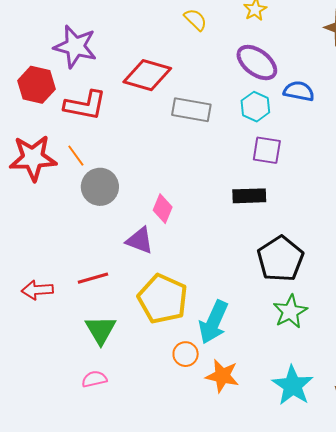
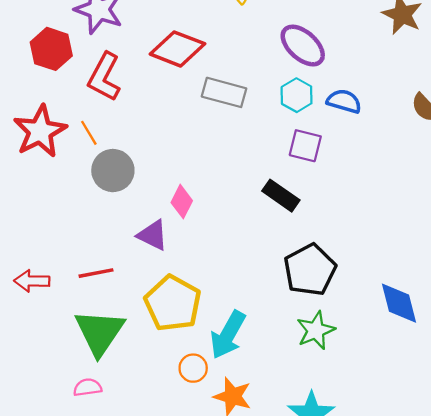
blue semicircle: (299, 91) -> (344, 101), moved
red L-shape: (85, 105) -> (104, 77), turned 102
red star: (33, 158) -> (40, 131), turned -30
black rectangle: (249, 196) -> (281, 196), turned 32
green triangle: (101, 330) -> (100, 332), size x1.4

